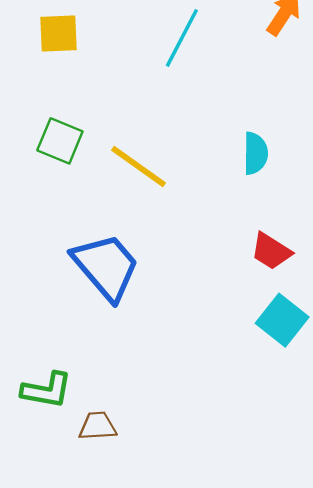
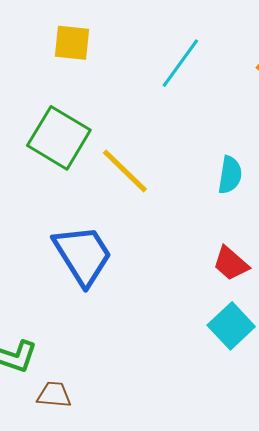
green square: (60, 141) -> (59, 138), size x1.5

